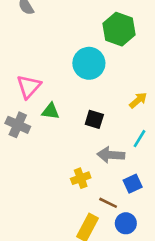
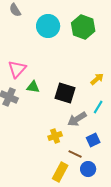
cyan circle: (89, 63) -> (48, 26), moved
black square: (94, 119) -> (65, 93), size x1.5
gray arrow: (111, 155) -> (77, 119), turned -36

